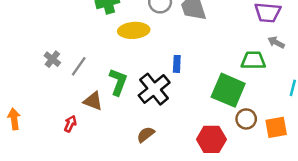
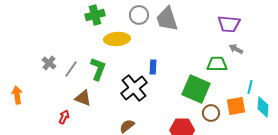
green L-shape: (118, 82) -> (98, 69), moved
orange arrow: (14, 119) -> (17, 95), moved
orange square: (276, 127) -> (236, 106), moved

